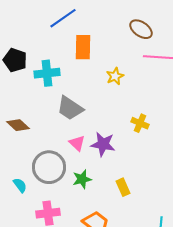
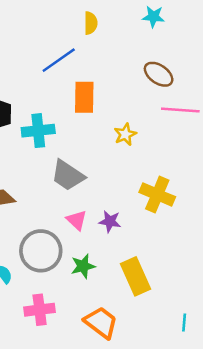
yellow cross: (140, 123) -> (157, 195), size x1.5
purple star: (103, 144) -> (110, 221), size x0.7
yellow rectangle: (123, 187) -> (136, 276), size x1.6

